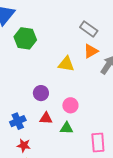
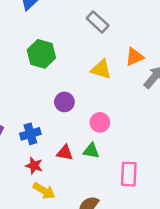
gray rectangle: (89, 29) -> (98, 22), moved
green hexagon: (25, 38) -> (41, 54), moved
red triangle: (46, 118) -> (65, 153), moved

